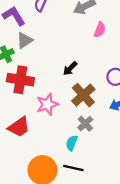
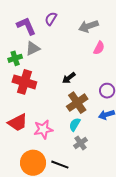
pink star: (47, 104) -> (43, 129), moved
gray cross: (85, 124) -> (80, 143), moved
cyan semicircle: (72, 143) -> (75, 124), moved

